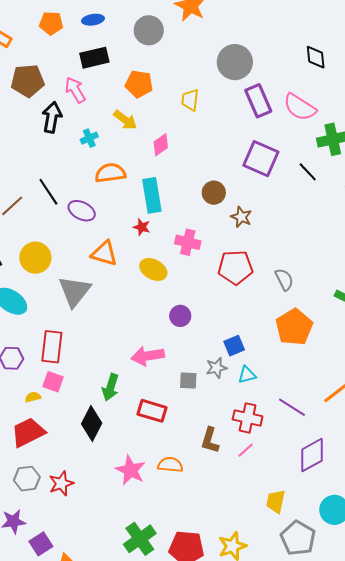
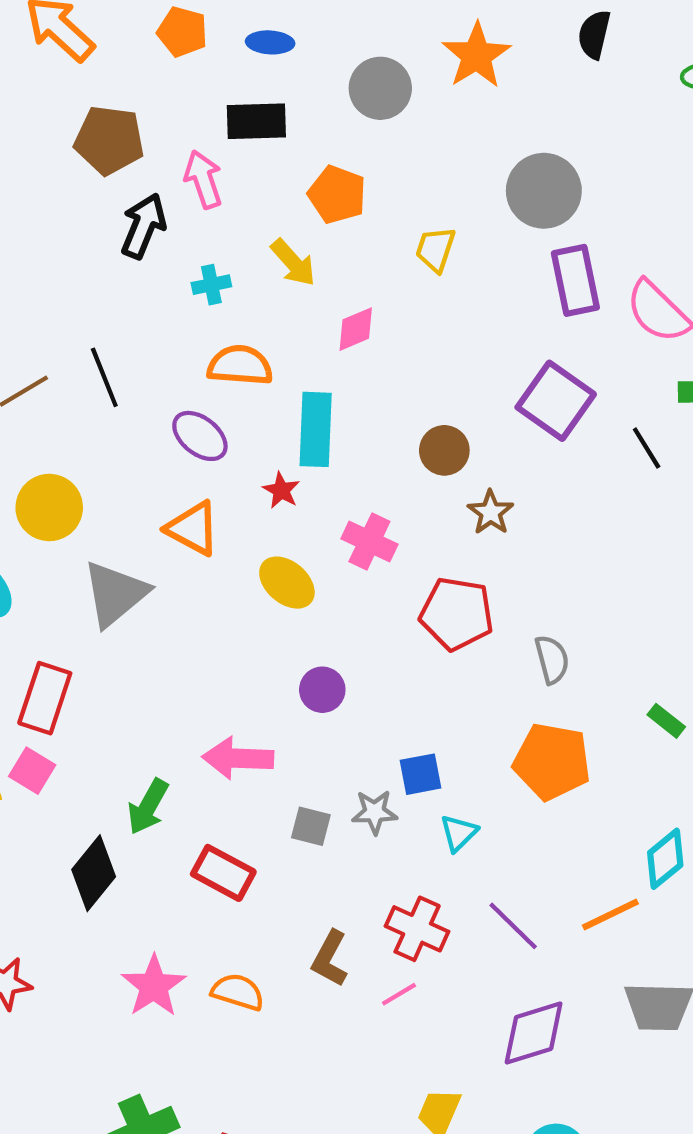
purple ellipse: (82, 211) -> (200, 436), moved
orange pentagon: (294, 327) -> (552, 761), turned 30
cyan triangle: (247, 375) -> (459, 833), moved, turned -42

